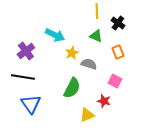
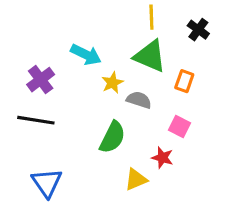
black cross: (118, 23) -> (198, 30), moved
green triangle: (96, 36) -> (150, 56), size x1.6
orange rectangle: (118, 52) -> (184, 81), turned 40
blue triangle: (31, 104) -> (47, 183), moved

